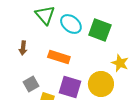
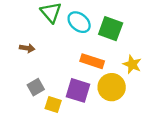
brown arrow: (23, 48) -> (27, 48), turned -88
orange rectangle: (59, 57) -> (92, 61), moved

